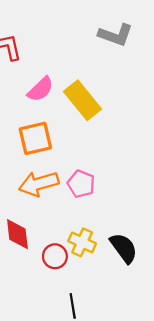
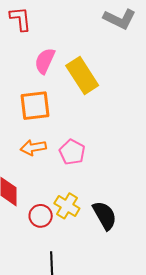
pink semicircle: (40, 89) -> (45, 61), turned 152
orange arrow: (39, 184) -> (33, 148), size x0.7

